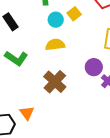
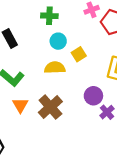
yellow square: (74, 14) -> (79, 54), moved
orange triangle: (27, 113) -> (20, 105), moved

